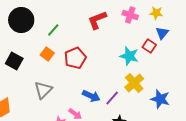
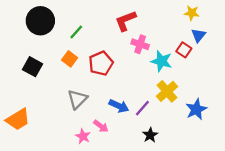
pink cross: (130, 15) -> (140, 44), moved
gray triangle: (43, 90) -> (77, 99), moved
blue star: (160, 99) -> (196, 109), turned 30

